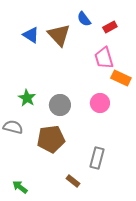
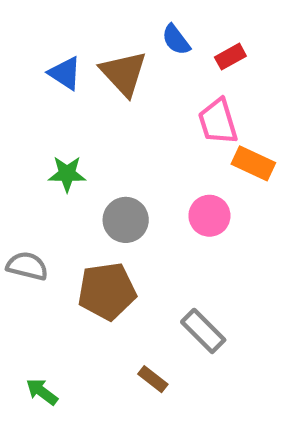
green star: (27, 98) -> (67, 174), moved, turned -30
gray rectangle: (97, 158) -> (203, 331), turned -60

